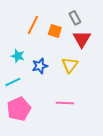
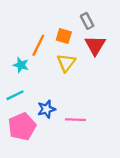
orange line: (33, 25) -> (38, 45), moved
yellow triangle: (70, 65) -> (66, 63), moved
blue star: (40, 66) -> (46, 109), moved

